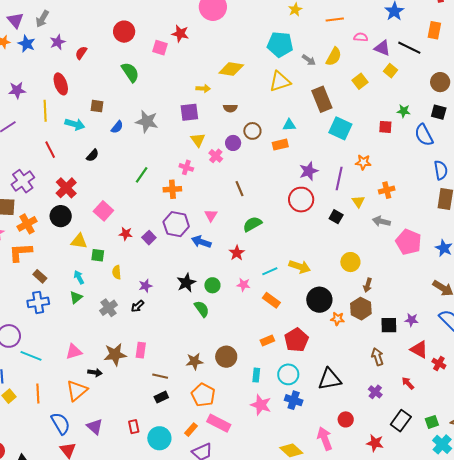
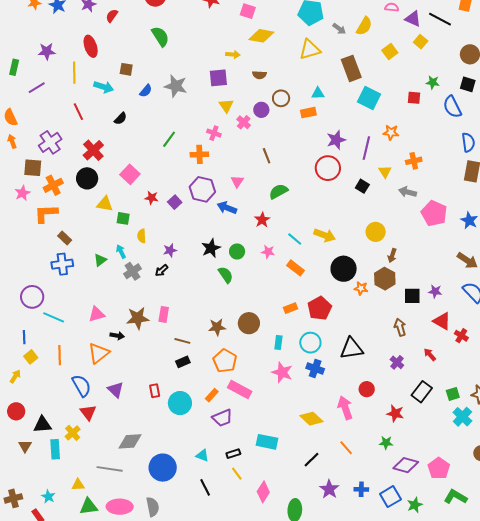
pink square: (160, 48) -> (248, 11), moved
cyan line: (270, 271) -> (295, 239), turned 63
cyan arrow: (79, 277) -> (121, 252), moved

